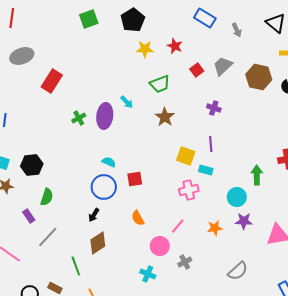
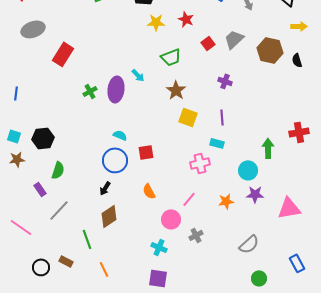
yellow square: (186, 156) -> (188, 117), moved

